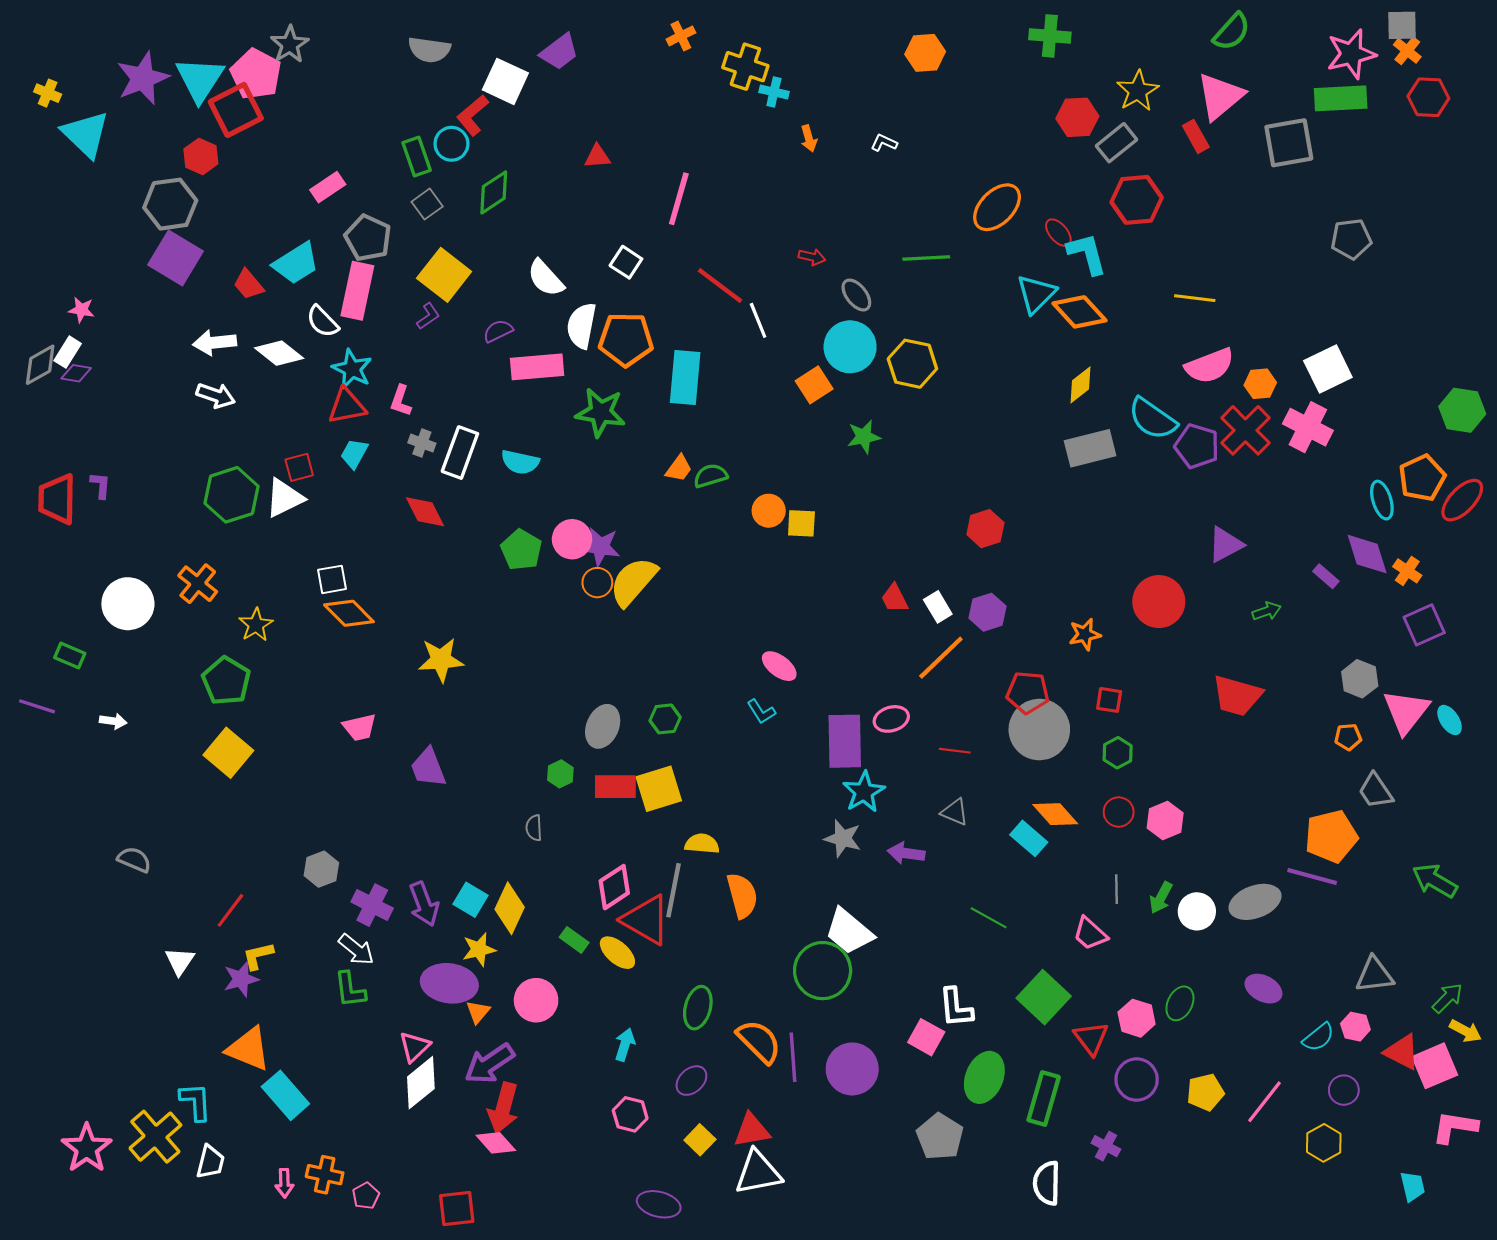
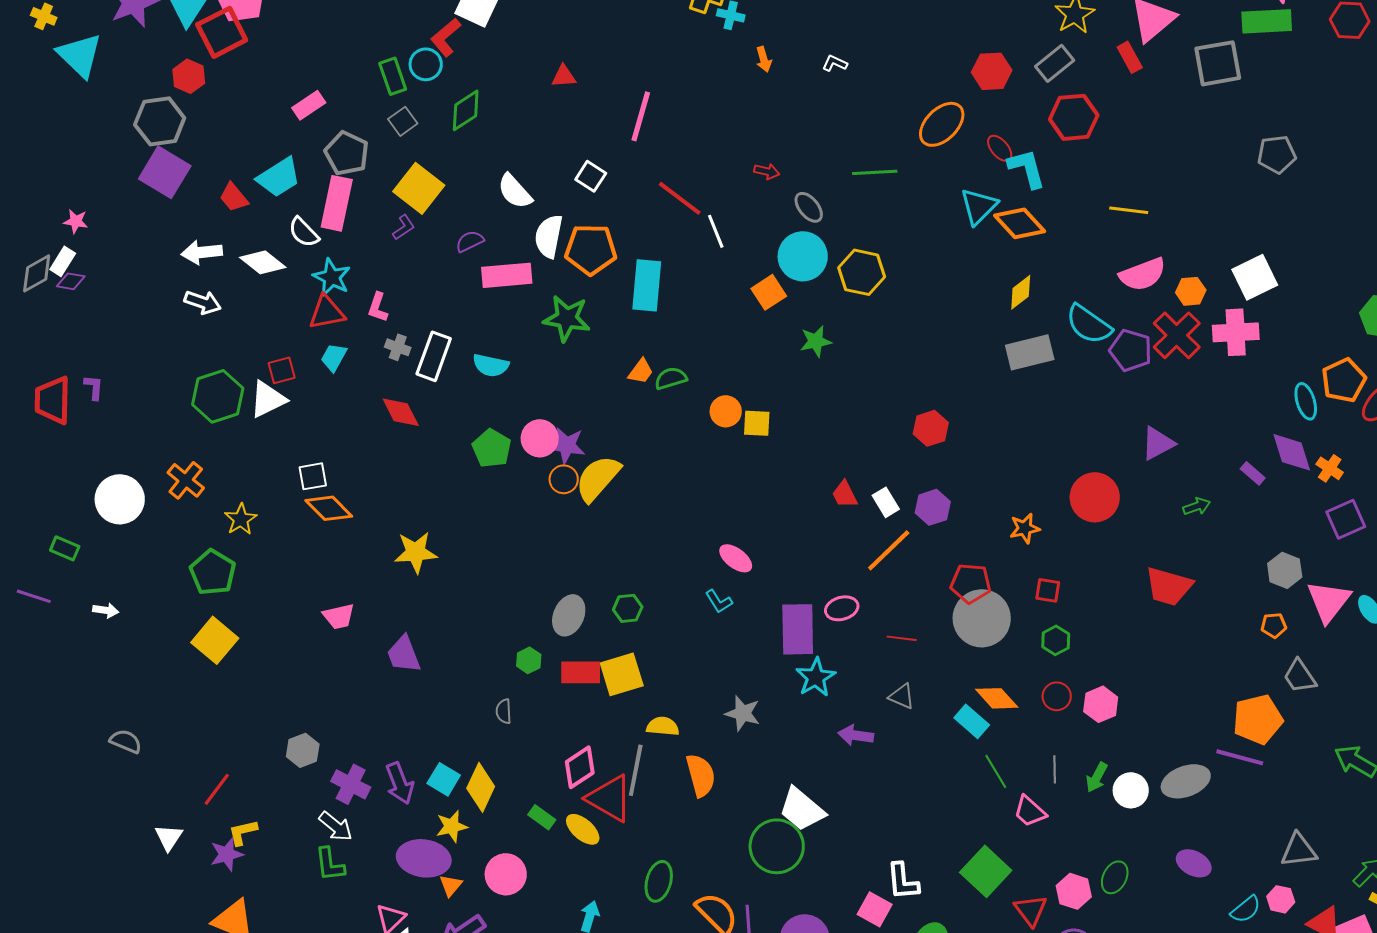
red hexagon: (1077, 117) -> (992, 71), moved
pink cross: (1308, 427) -> (1236, 332), turned -30
gray star: (843, 838) -> (743, 713), moved
green line: (989, 918) -> (996, 771), moved, turned 30

